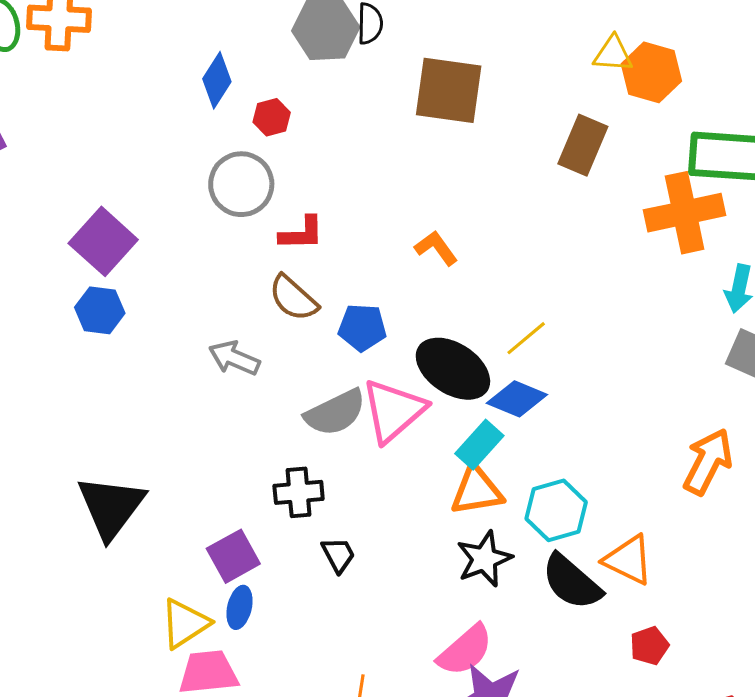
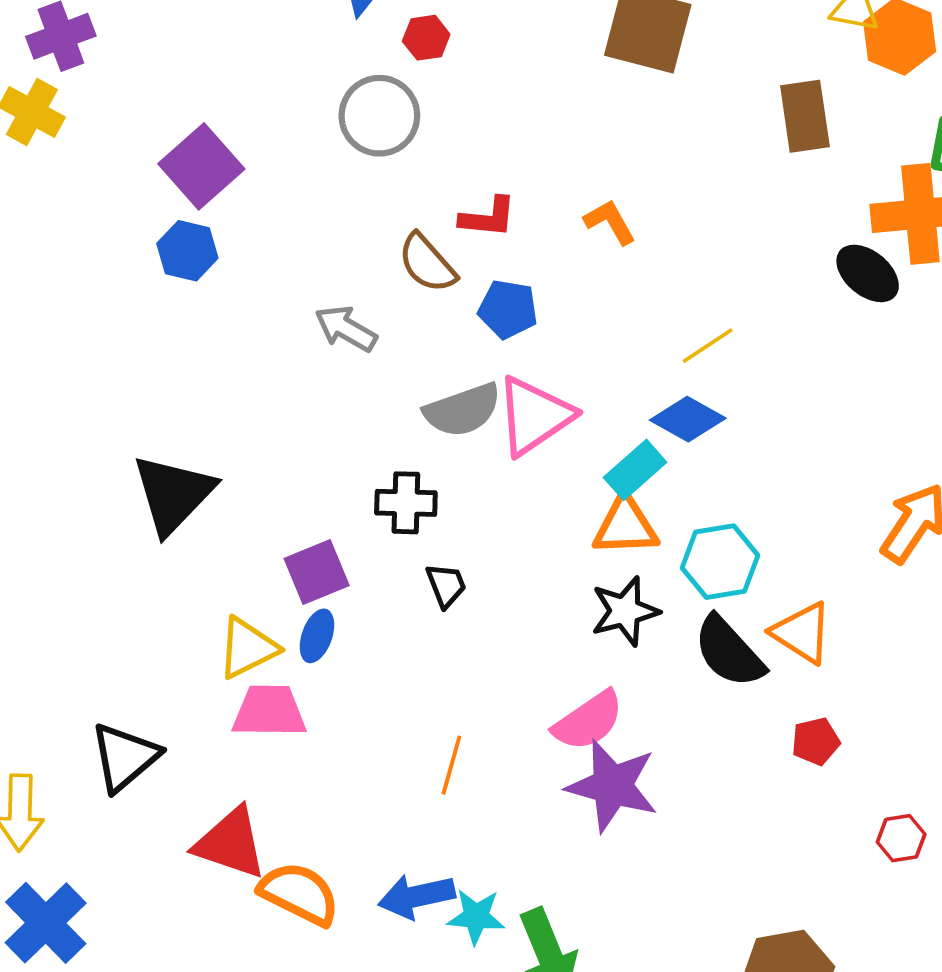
brown rectangle: (583, 145) -> (805, 116), turned -38
red L-shape: (302, 233) -> (488, 217), moved
black ellipse: (453, 369) -> (868, 273), moved, size x0.7

